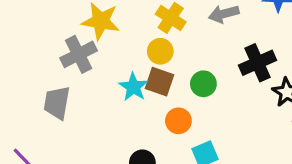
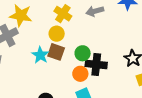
black cross: (258, 63) -> (96, 64), moved, turned 30
orange circle: (178, 121) -> (80, 74), moved

